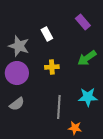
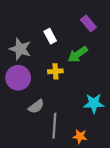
green arrow: (87, 58) -> (78, 54), moved
gray semicircle: (17, 104) -> (36, 106), moved
gray line: (59, 107) -> (54, 126), moved

